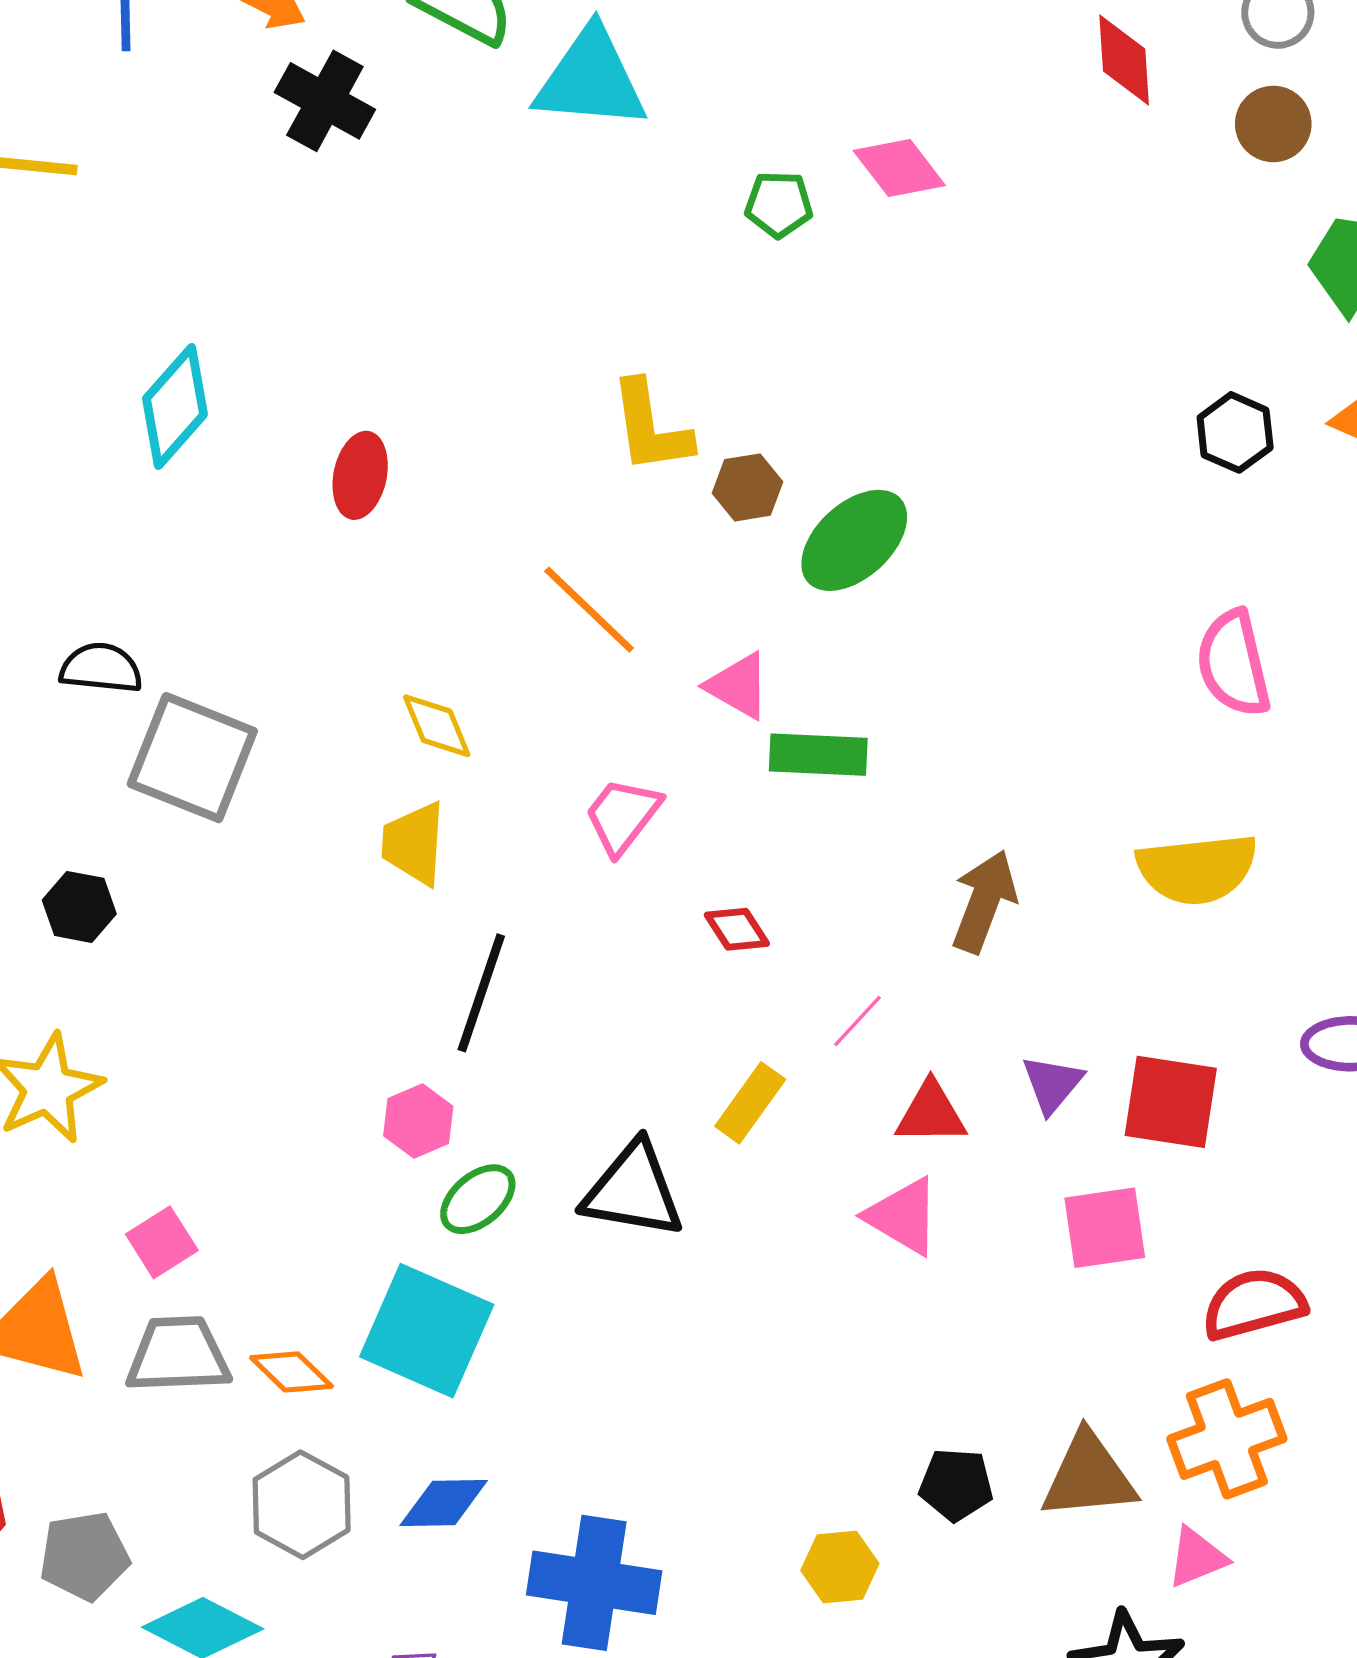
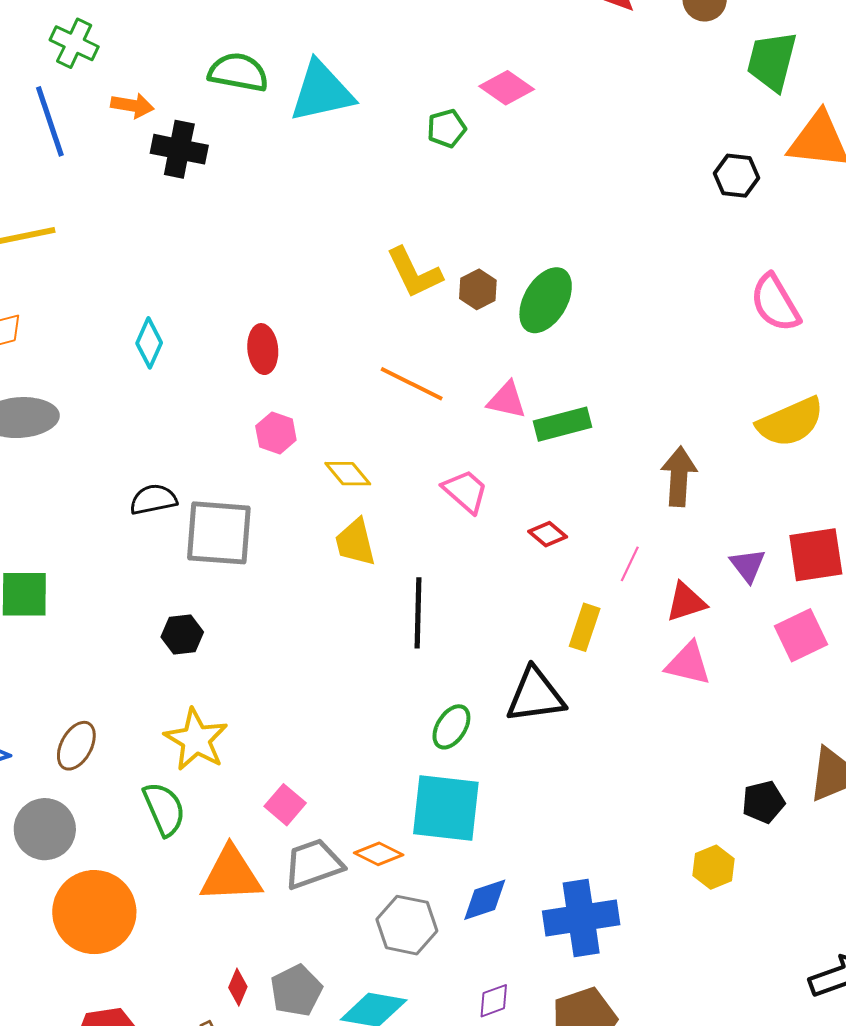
cyan diamond: (175, 407) -> (149, 343), size x0.7
pink trapezoid: (623, 816) -> (465, 491), turned 111
pink hexagon: (418, 1121) -> (276, 433), moved

